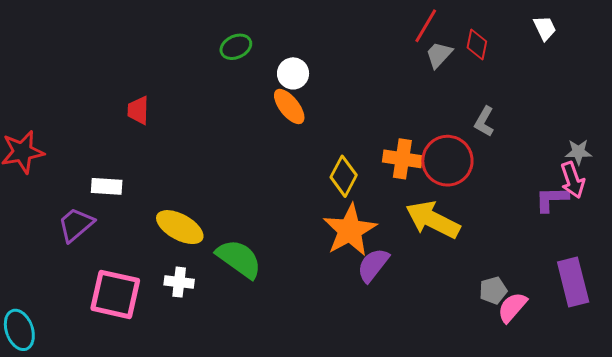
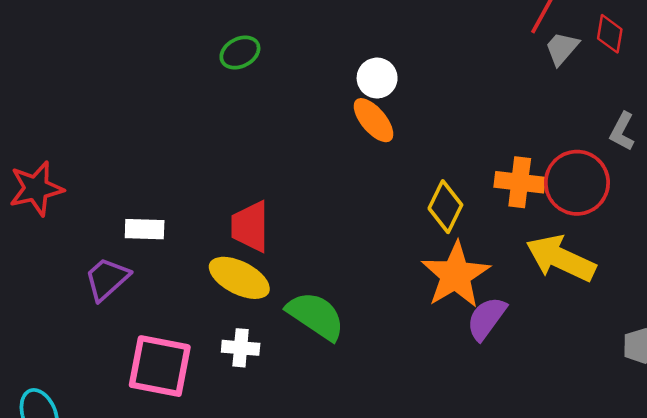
green ellipse: (236, 47) -> (240, 52), moved
red trapezoid: (138, 110) -> (250, 227), moved, size x1.4

